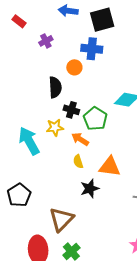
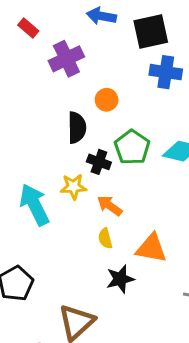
purple cross: (46, 41) -> (66, 59), size x1.6
blue cross: (92, 49) -> (166, 72), moved
green pentagon: (95, 119) -> (132, 147), moved

